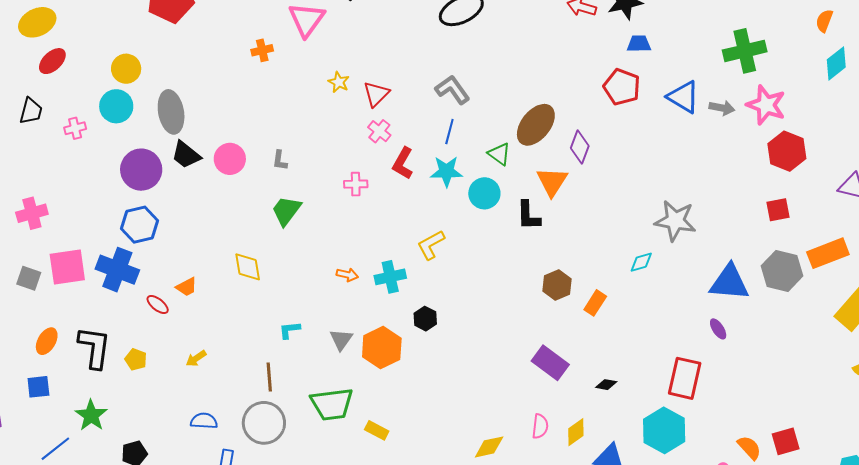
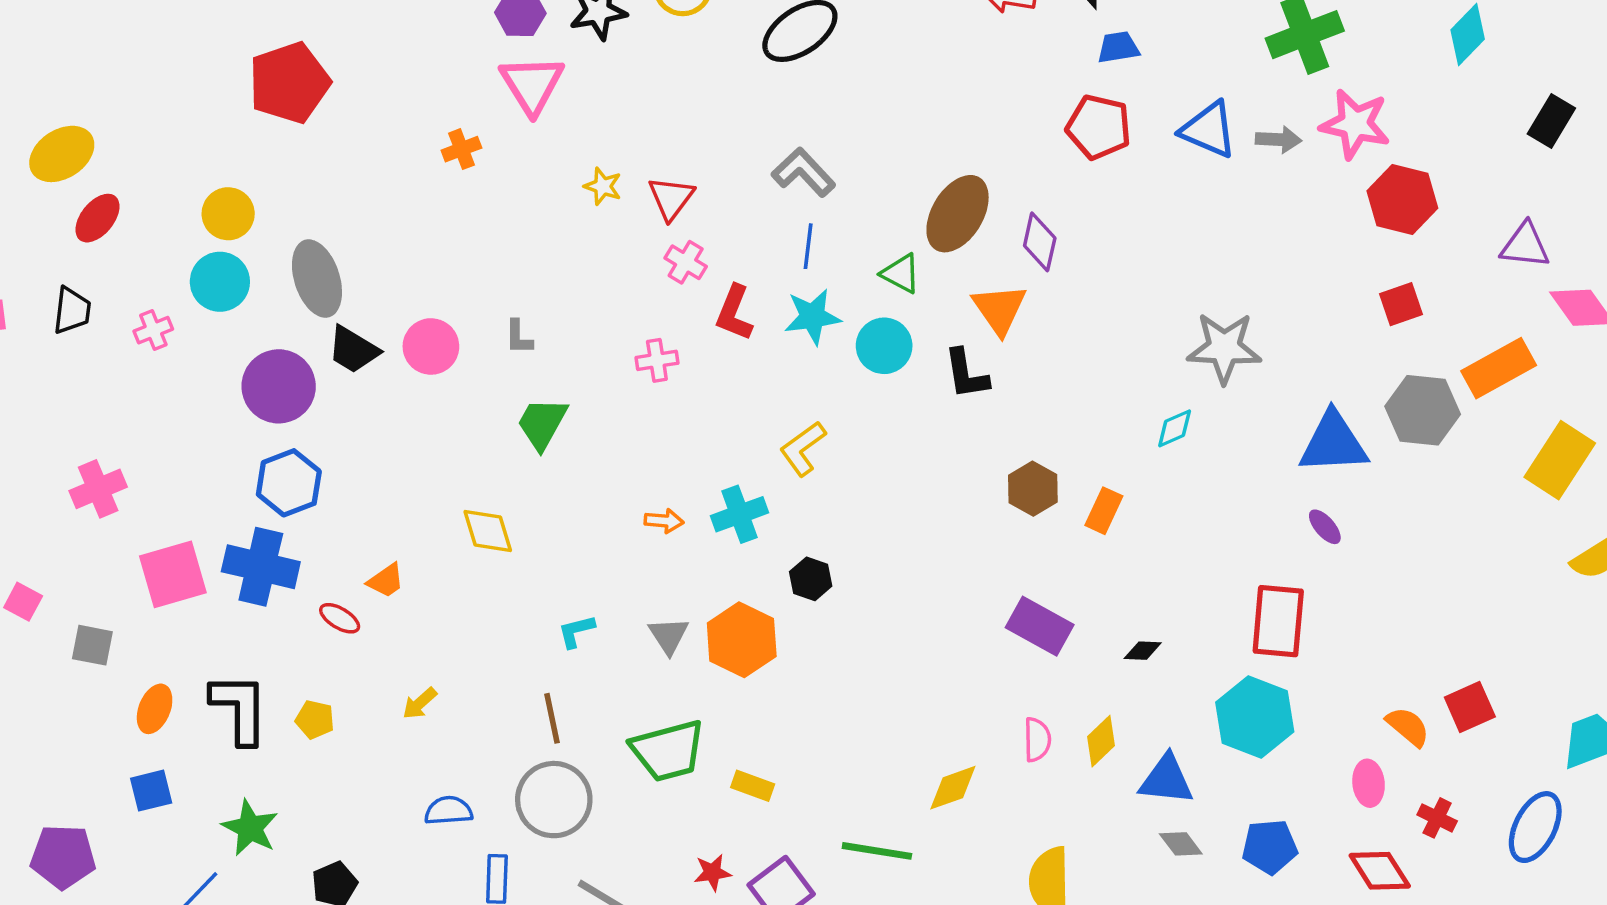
gray square: (29, 278) -> (92, 645), moved

